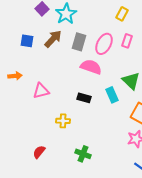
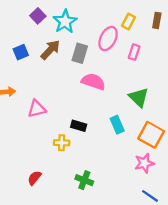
blue square: (27, 41) -> (21, 52), turned -32
pink ellipse: (104, 44) -> (108, 39), moved
cyan rectangle: (112, 95) -> (117, 125), moved
black rectangle: (84, 98) -> (79, 126), moved

